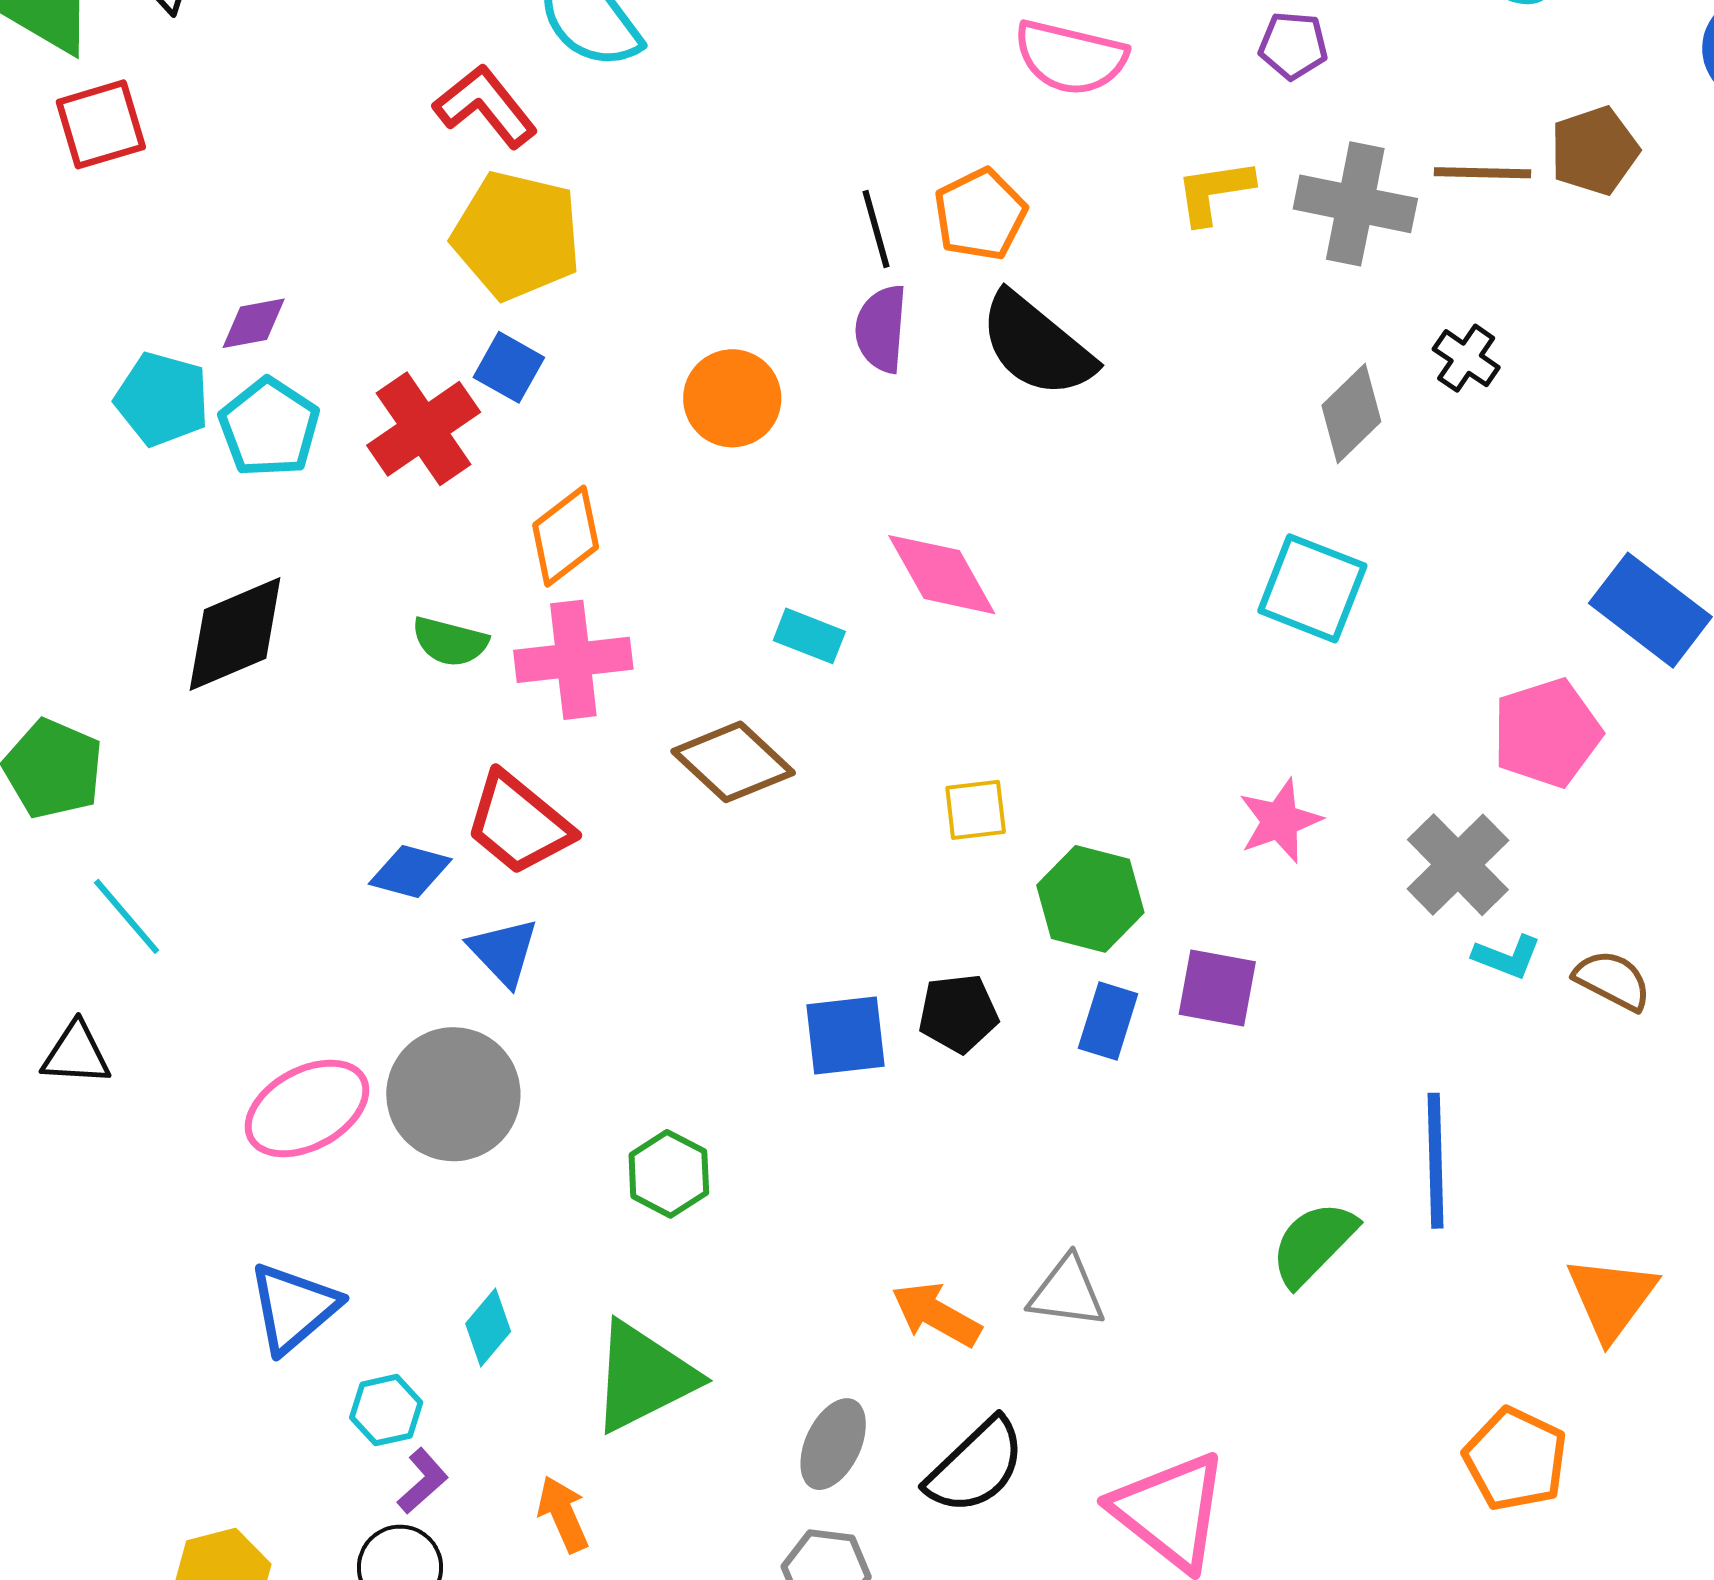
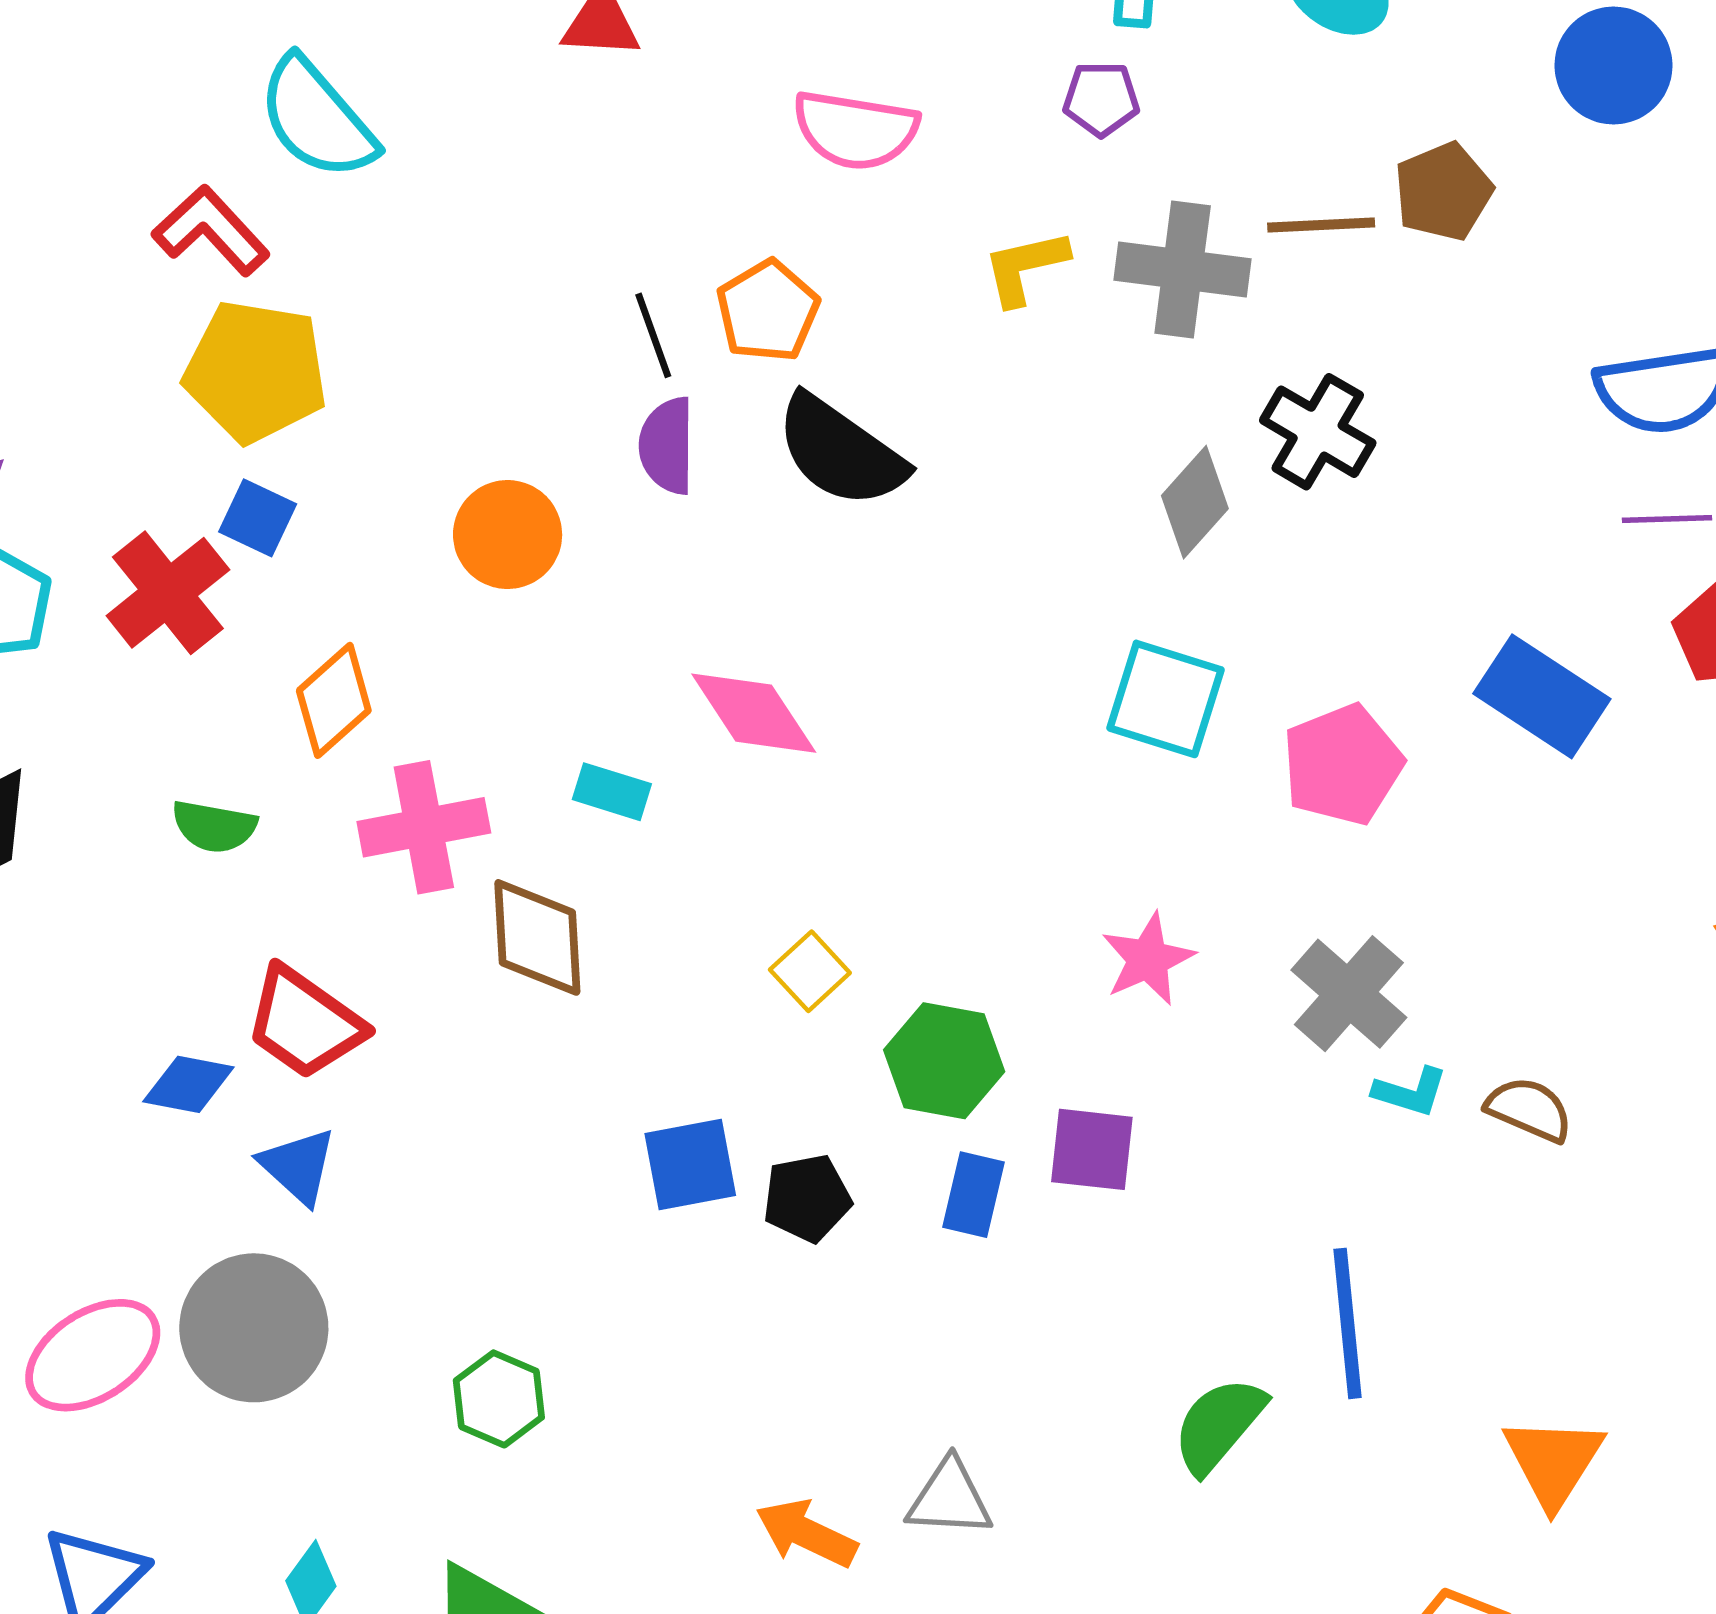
black cross: (1466, 358) -> (1318, 432), size x1.5
pink cross: (573, 660) -> (424, 827), moved
pink pentagon: (1547, 733) -> (1343, 765), moved
brown diamond: (733, 762) -> (537, 937), turned 48
yellow square: (976, 810) -> (810, 971), turned -32
blue square: (845, 1035) -> (690, 1165), moved

